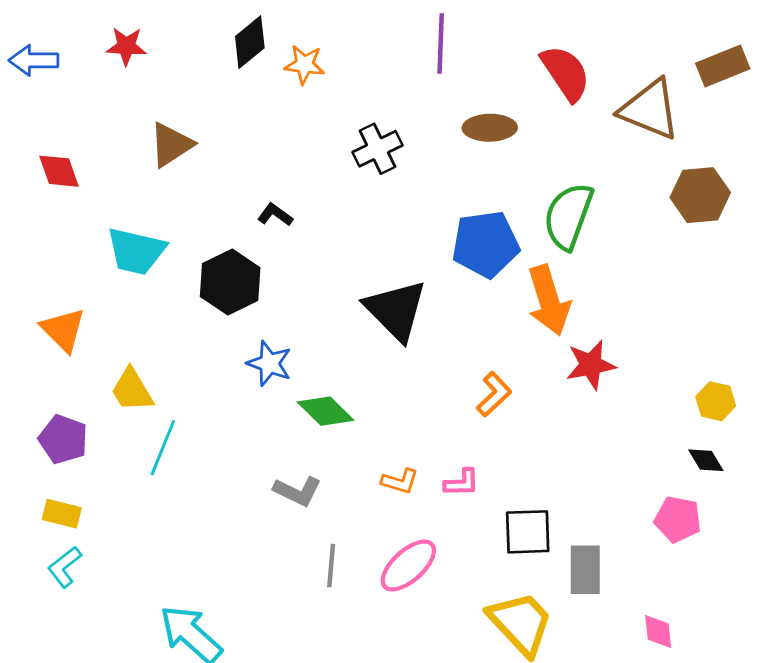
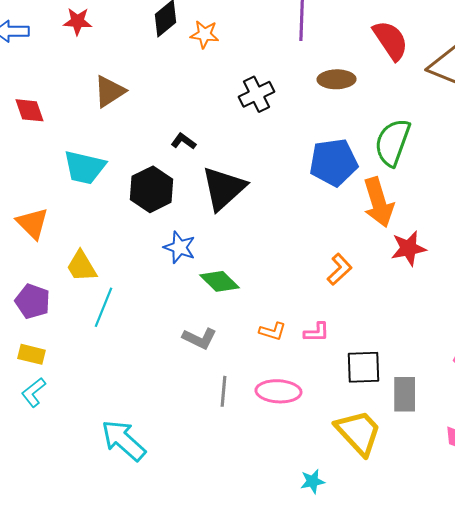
black triangle: (396, 310) -> (224, 188), moved, turned 33
pink ellipse: (408, 566) -> (279, 391), turned 45

